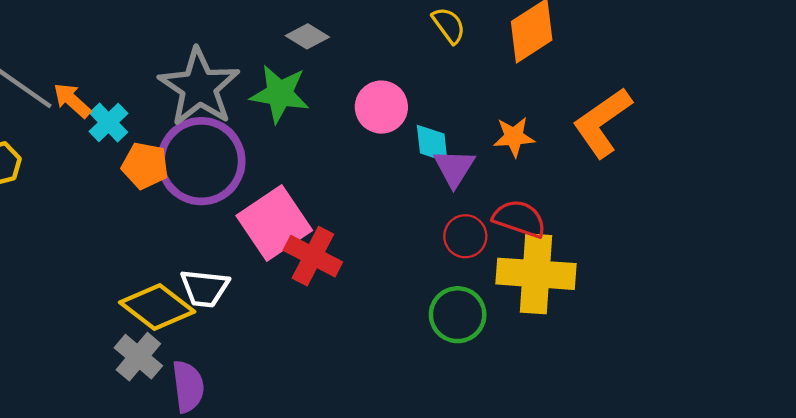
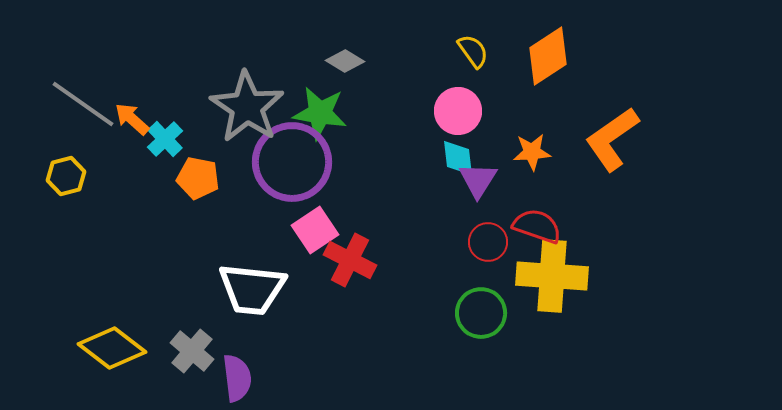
pink circle: (381, 107) -> (458, 111), moved
purple circle: (201, 161) -> (292, 162), moved
pink square: (274, 223) -> (315, 230), size x0.7
white trapezoid: (205, 288) -> (252, 289), size x1.5
yellow diamond: (157, 307) -> (112, 348), moved

